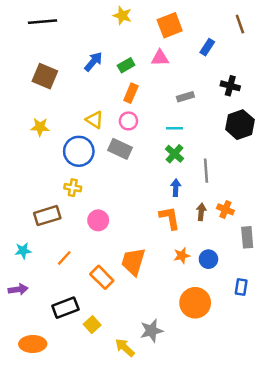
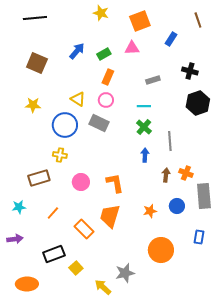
orange L-shape: (170, 218) -> (115, 183), moved
gray rectangle: (247, 237) -> (204, 196), size x1.4
blue circle: (208, 259) -> (177, 206), moved

